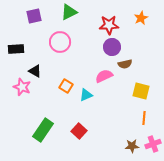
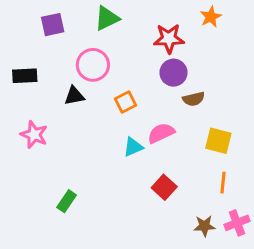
orange star: (141, 18) -> (211, 17), moved
black triangle: (35, 71) -> (74, 96), moved, turned -40
pink semicircle: (104, 76) -> (161, 133), moved
orange square: (66, 86) -> (125, 102), moved, turned 32
green rectangle: (43, 130) -> (67, 201), size x0.6
red square: (79, 131) -> (164, 187), moved

